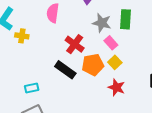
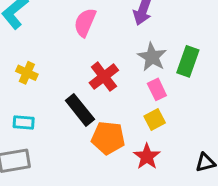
yellow cross: (22, 36) -> (27, 73), moved
orange pentagon: (93, 65) -> (108, 138), moved

